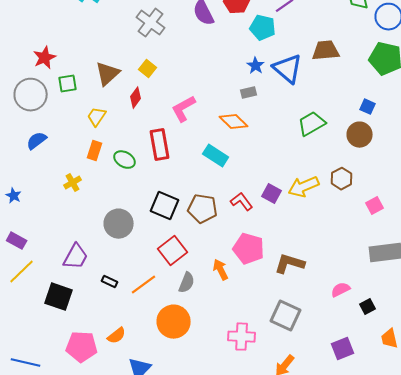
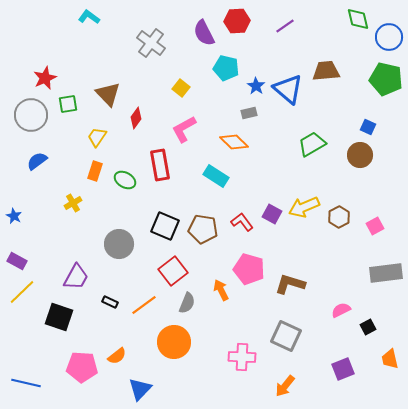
cyan pentagon: (263, 28) -> (226, 68), moved
yellow square: (148, 69) -> (181, 88), moved
brown triangle: (108, 74) -> (108, 94), turned -32
brown hexagon: (342, 179) -> (339, 217), moved

